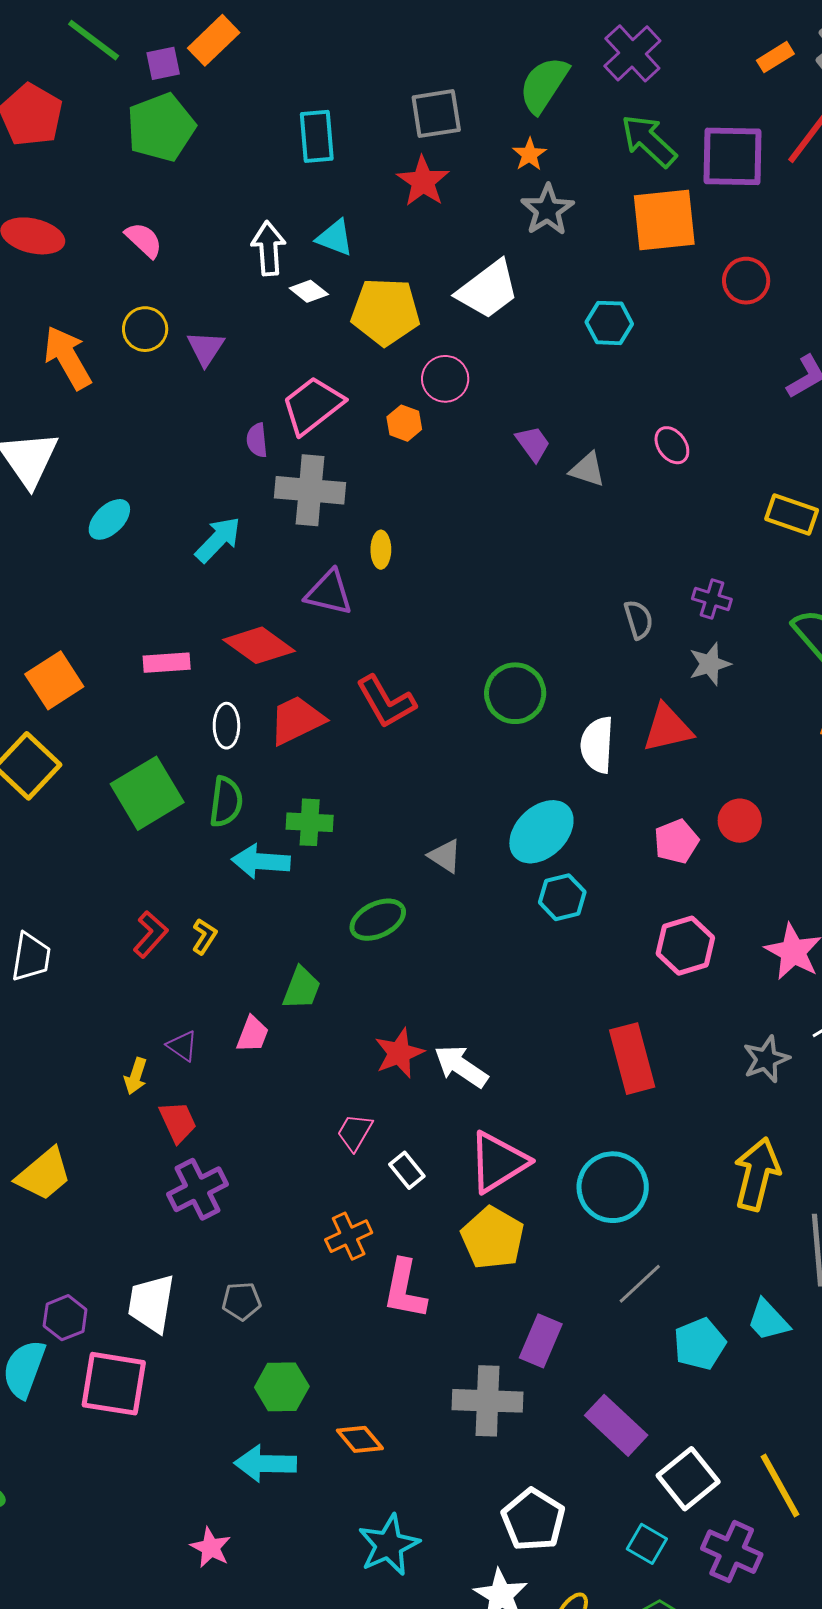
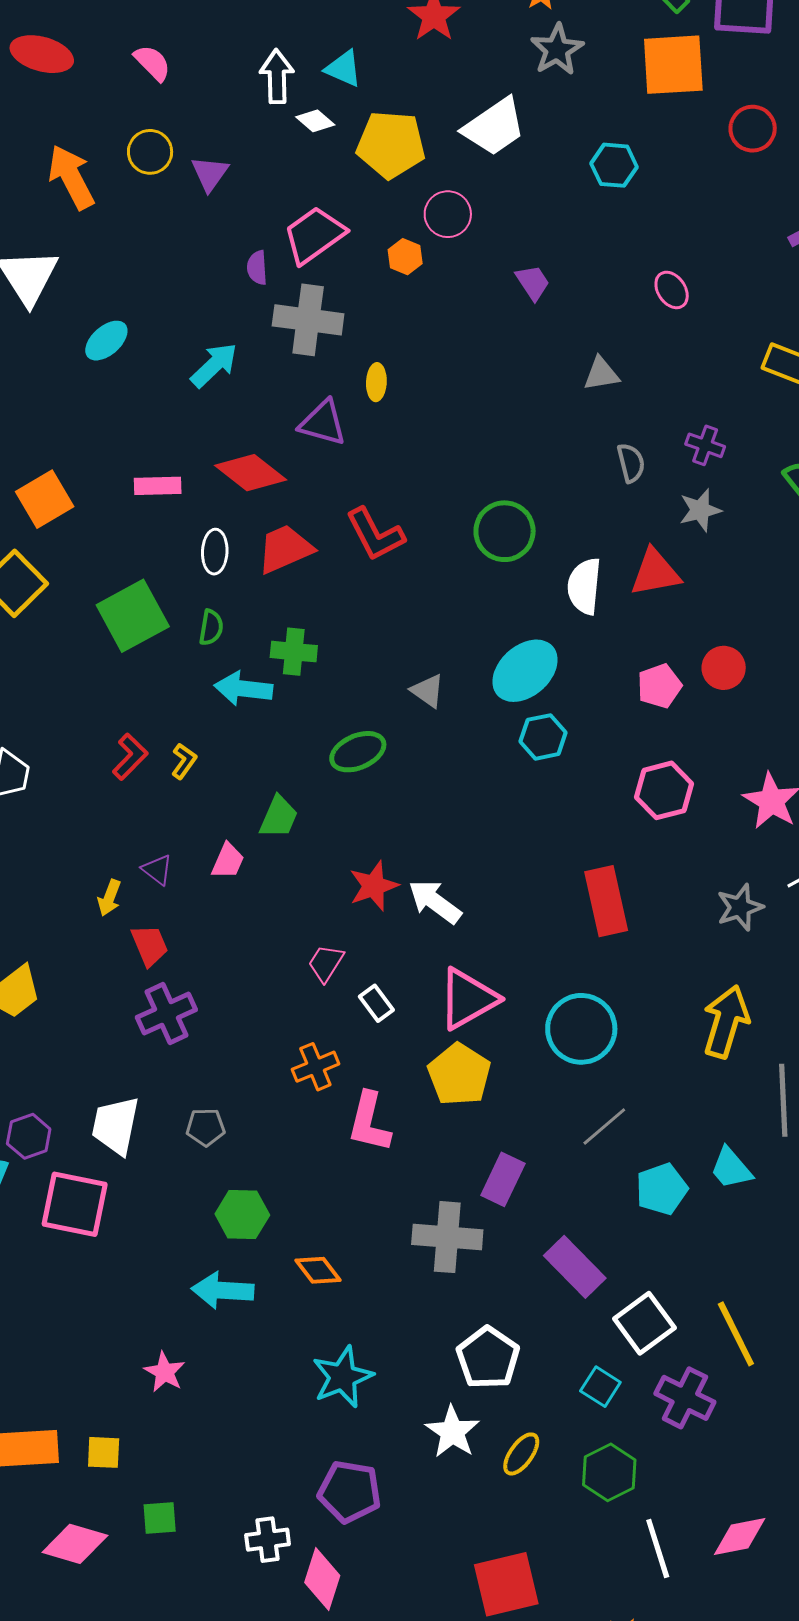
gray triangle: (587, 470) -> (601, 374), moved, turned -30
green semicircle: (226, 802) -> (211, 627), size x0.7

